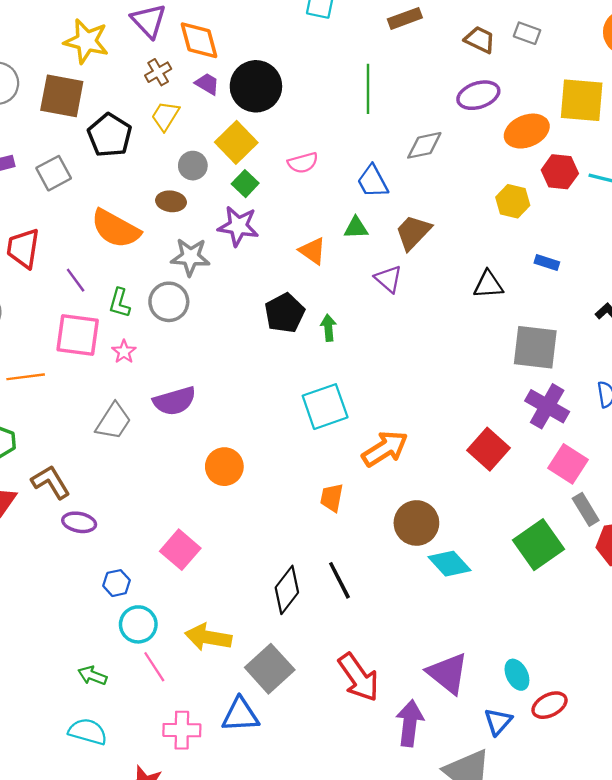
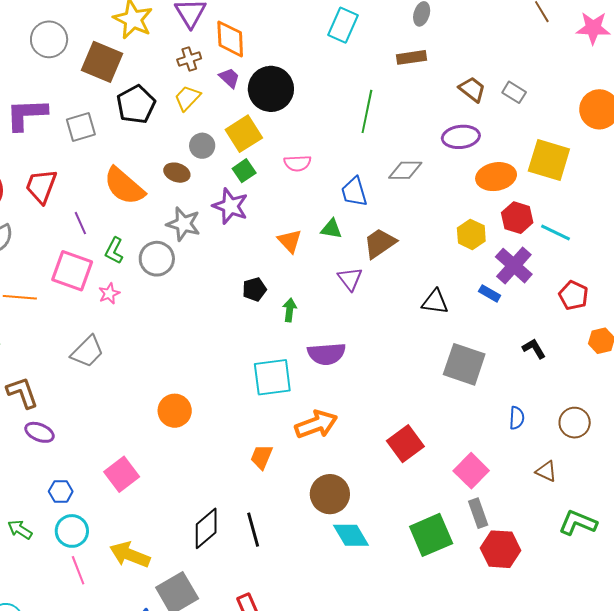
black pentagon: (285, 313) -> (254, 289), size x0.7
purple semicircle: (175, 401) -> (327, 354), moved
purple cross: (547, 406) -> (514, 266), moved
green arrow: (92, 676) -> (20, 530), moved

